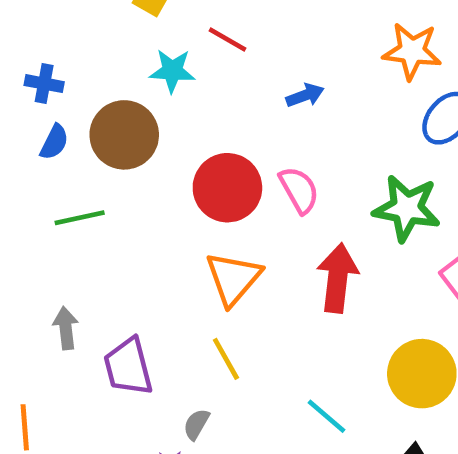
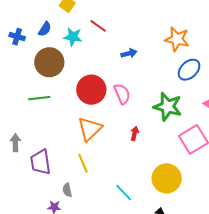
blue semicircle: (54, 142) -> (45, 29), moved
green line: (80, 218) -> (39, 98), moved
red arrow: (338, 278) -> (135, 133), size x0.5
gray semicircle: (196, 424) -> (67, 190), turned -48

